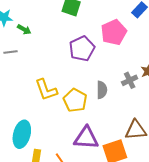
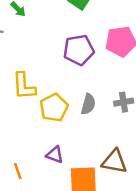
purple triangle: (86, 138) -> (55, 155), size x0.6

